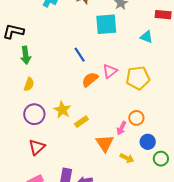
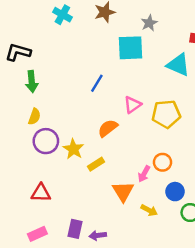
cyan triangle: (146, 37) -> (178, 65), size x1.5
blue line: (80, 55) -> (97, 83), turned 63
orange semicircle: (90, 79) -> (108, 128), moved
purple circle: (34, 114) -> (46, 141), moved
red triangle: (37, 147) -> (41, 193), turned 42

